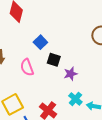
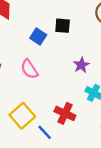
black square: (54, 60) -> (63, 26), moved

